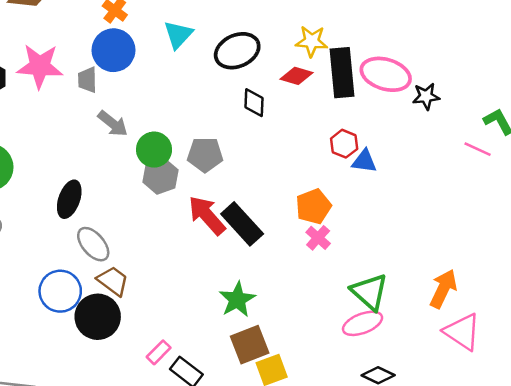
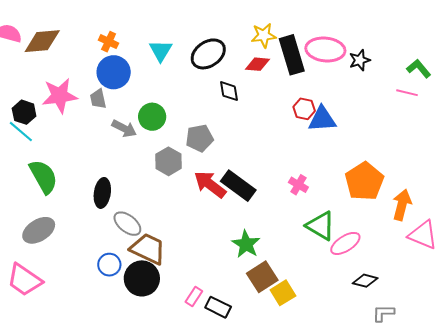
green circle: (154, 150) -> (152, 117), moved
blue triangle: (364, 161) -> (322, 119), size x1.4
orange pentagon: (313, 206) -> (364, 181), moved, size x1.4
brown trapezoid: (113, 281) -> (148, 249), size x1.4
blue circle: (60, 291) -> (109, 265), size x0.7
green triangle: (369, 292) -> (321, 226), moved

